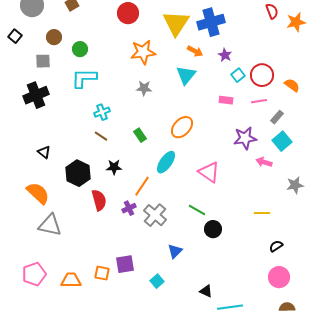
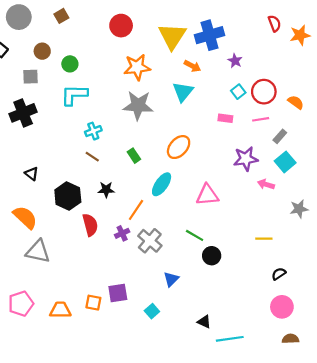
purple star: (225, 55) -> (235, 61), moved
gray star: (144, 88) -> (138, 105), size x1.8
pink triangle: (209, 172) -> (207, 195), turned -40

